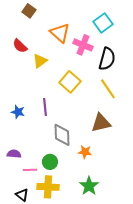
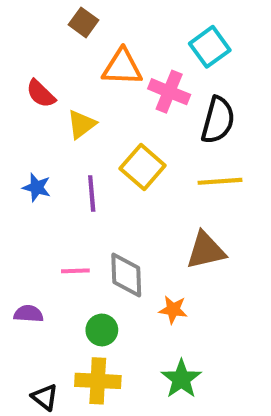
brown square: (29, 11) -> (84, 22), moved
orange triangle: (60, 33) -> (122, 67), turned -40
yellow line: (108, 89) -> (220, 181), turned -60
purple line: (45, 107) -> (92, 194), moved
blue star: (18, 112) -> (37, 187), moved
pink line: (30, 170) -> (75, 271), moved

